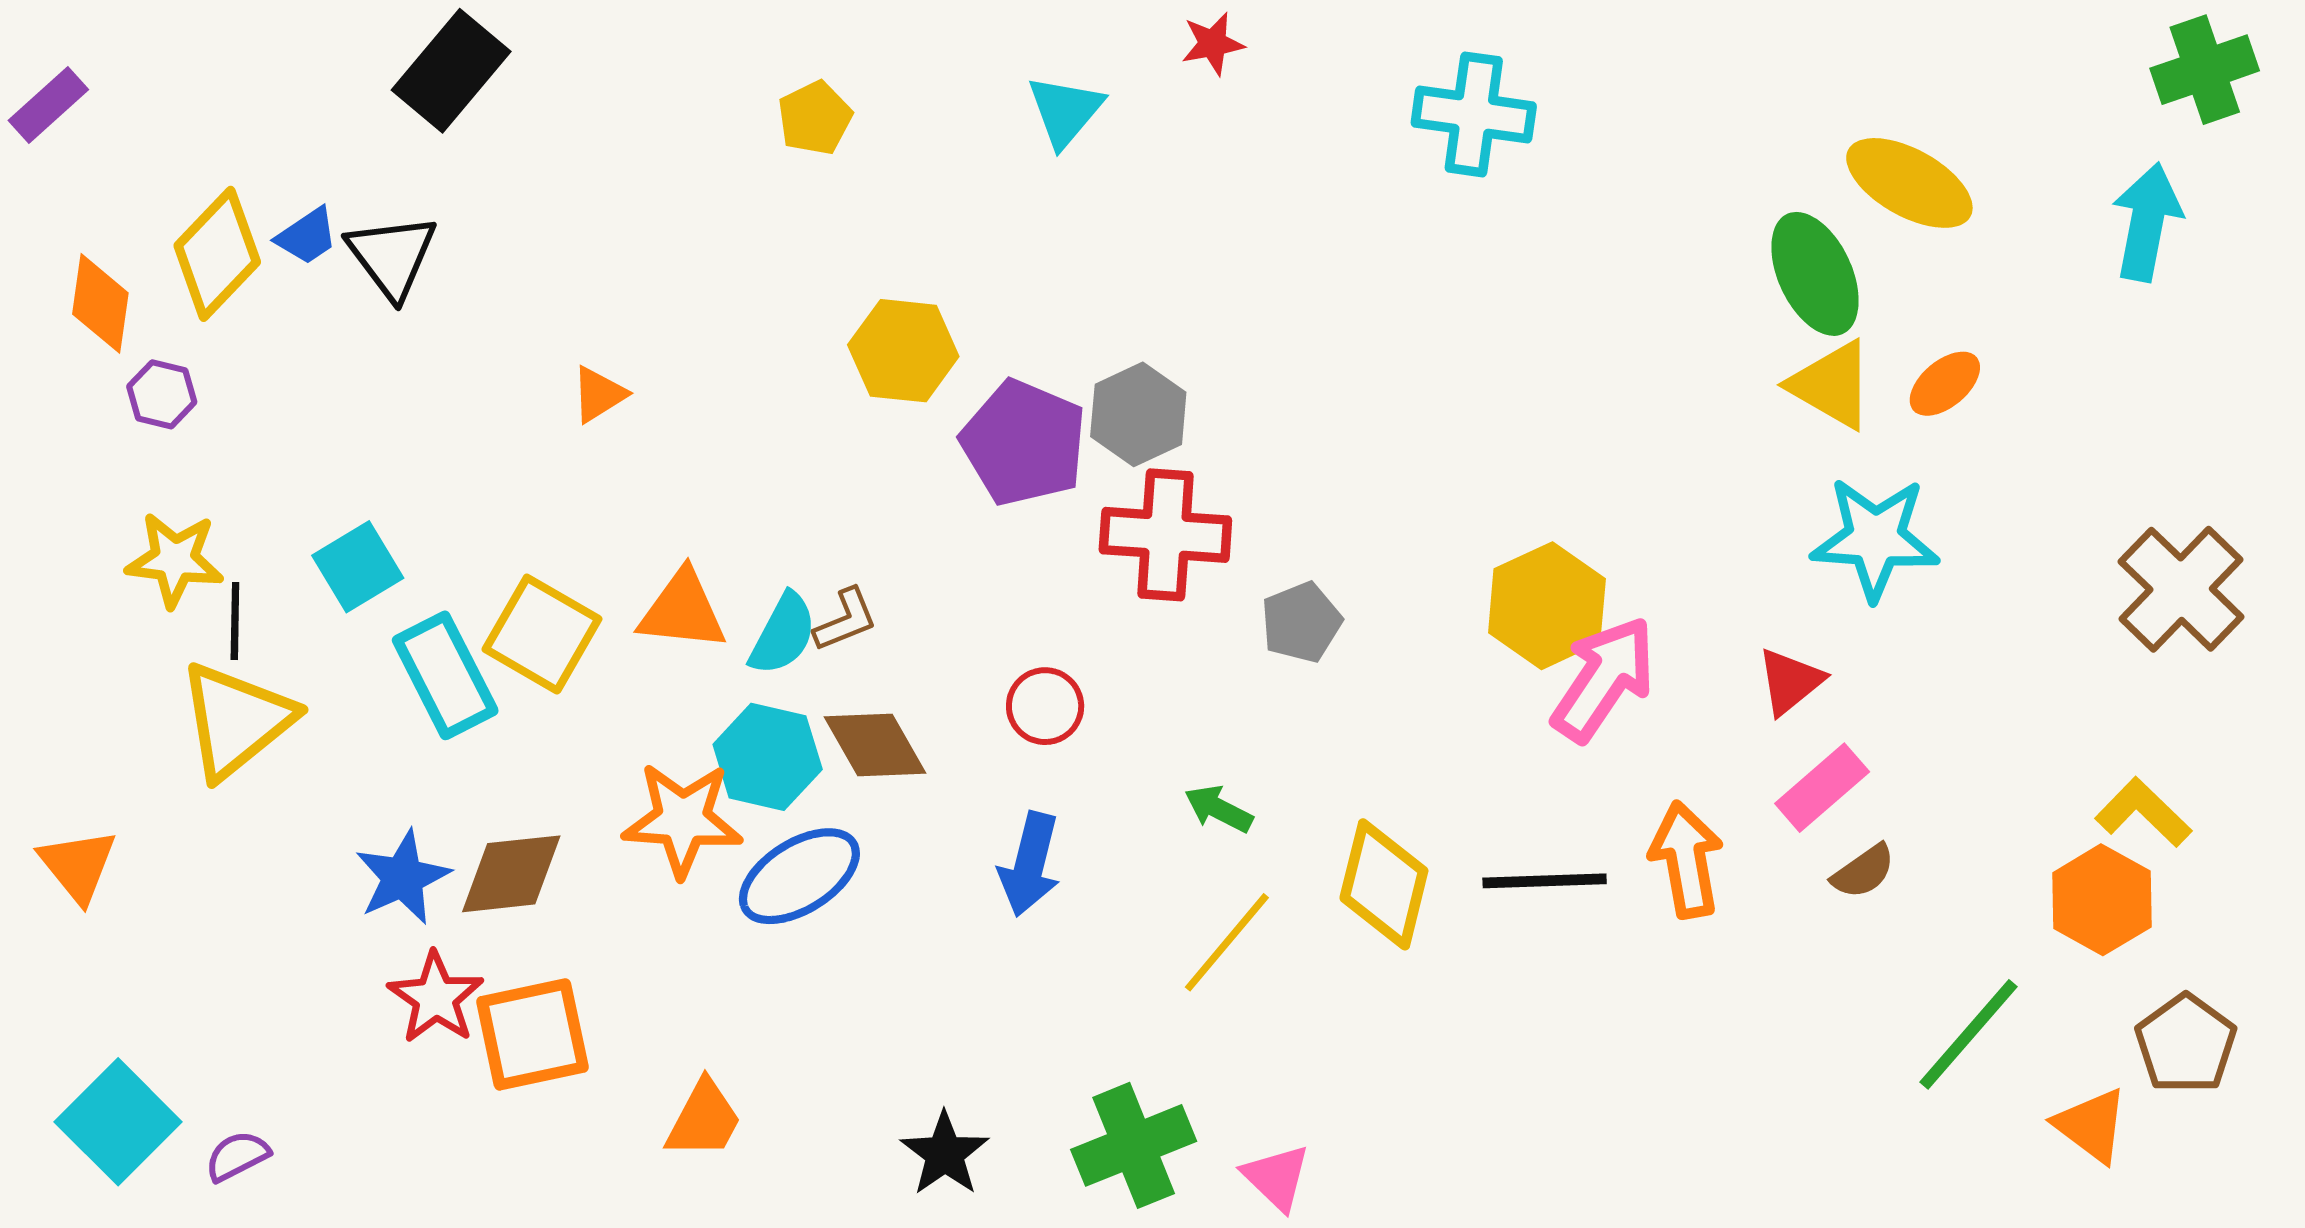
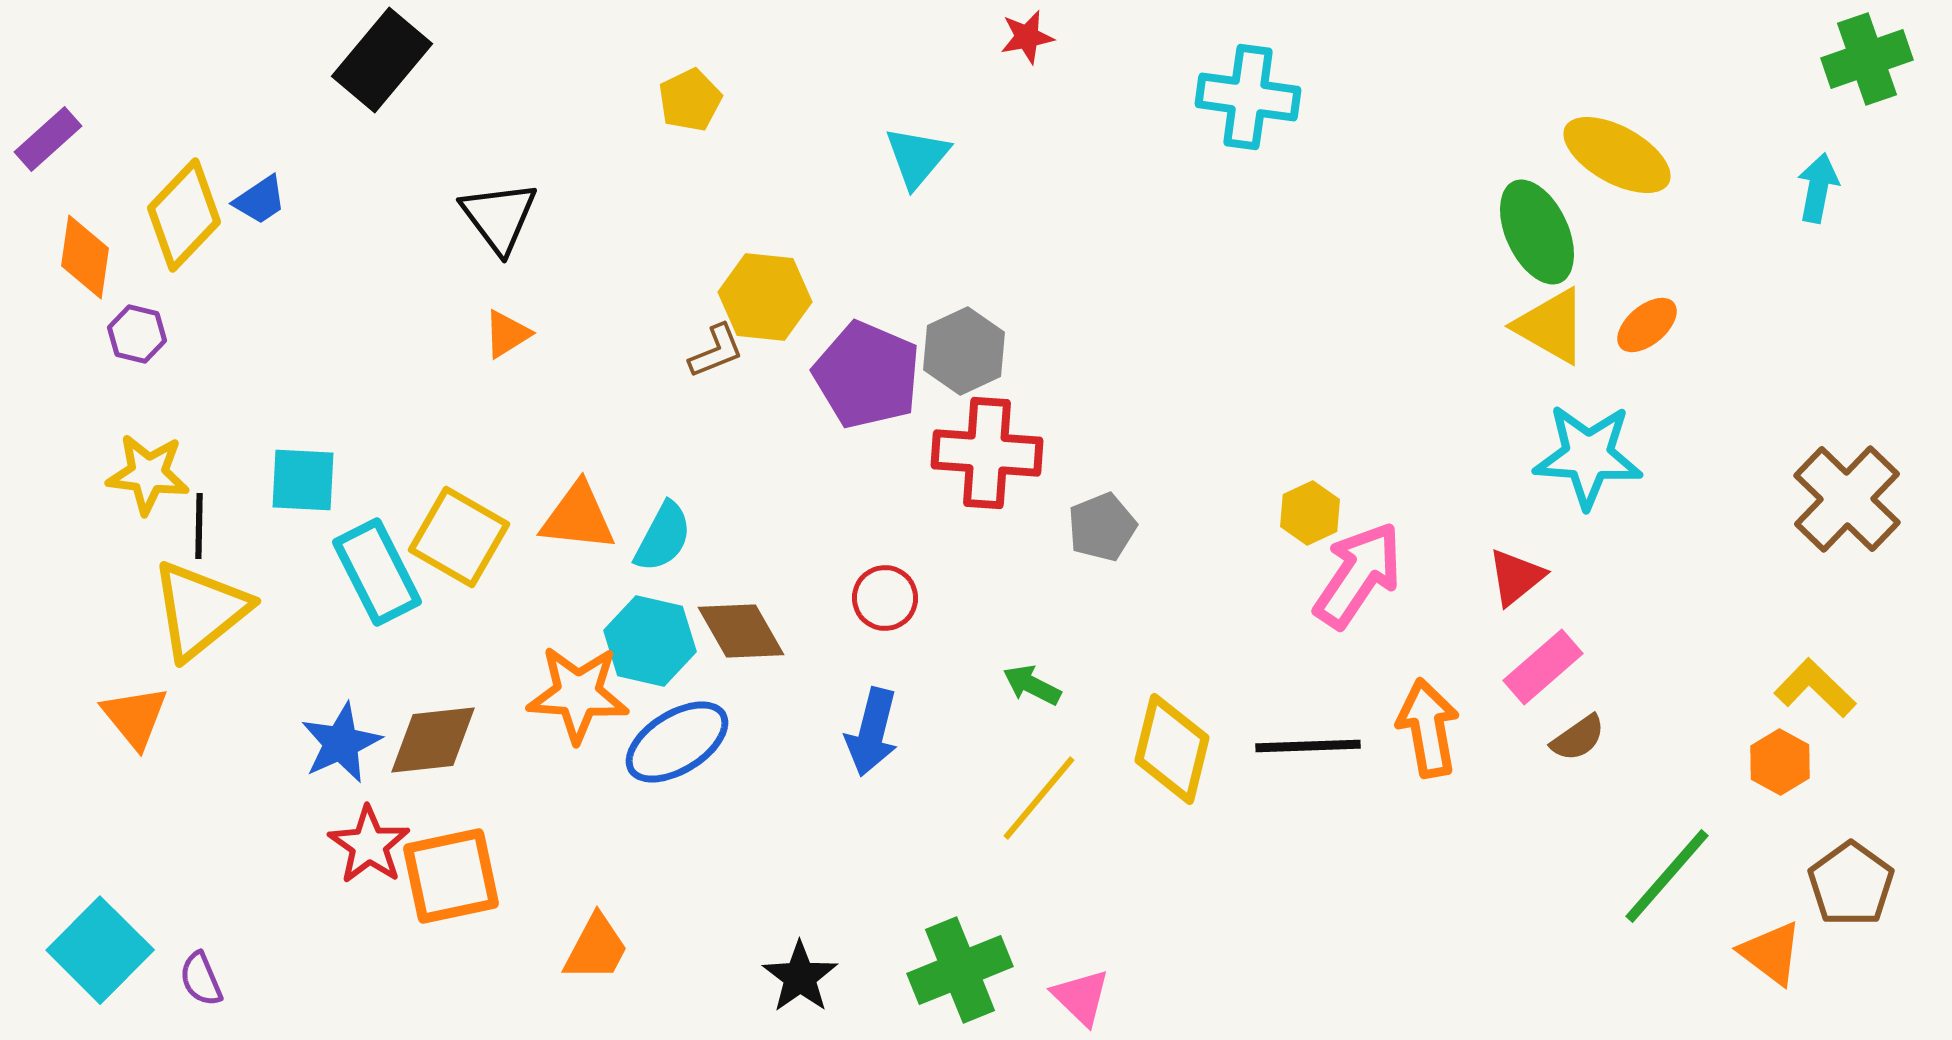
purple rectangle: (48, 105) -> (48, 139), moved
cyan triangle: (1065, 111) -> (917, 157), moved
cyan arrow: (2147, 222) -> (1818, 188), size x0.7
black triangle: (392, 256) -> (499, 217), moved
cyan square: (358, 567) -> (303, 480), turned 34
yellow hexagon: (1547, 606) -> (1310, 513), size x0.6
brown L-shape: (845, 620) -> (716, 351), moved
orange triangle: (78, 866) -> (135, 717), moved
orange hexagon: (2102, 900) -> (1780, 762), size x0.7
purple semicircle: (237, 1156) -> (201, 979), turned -86

